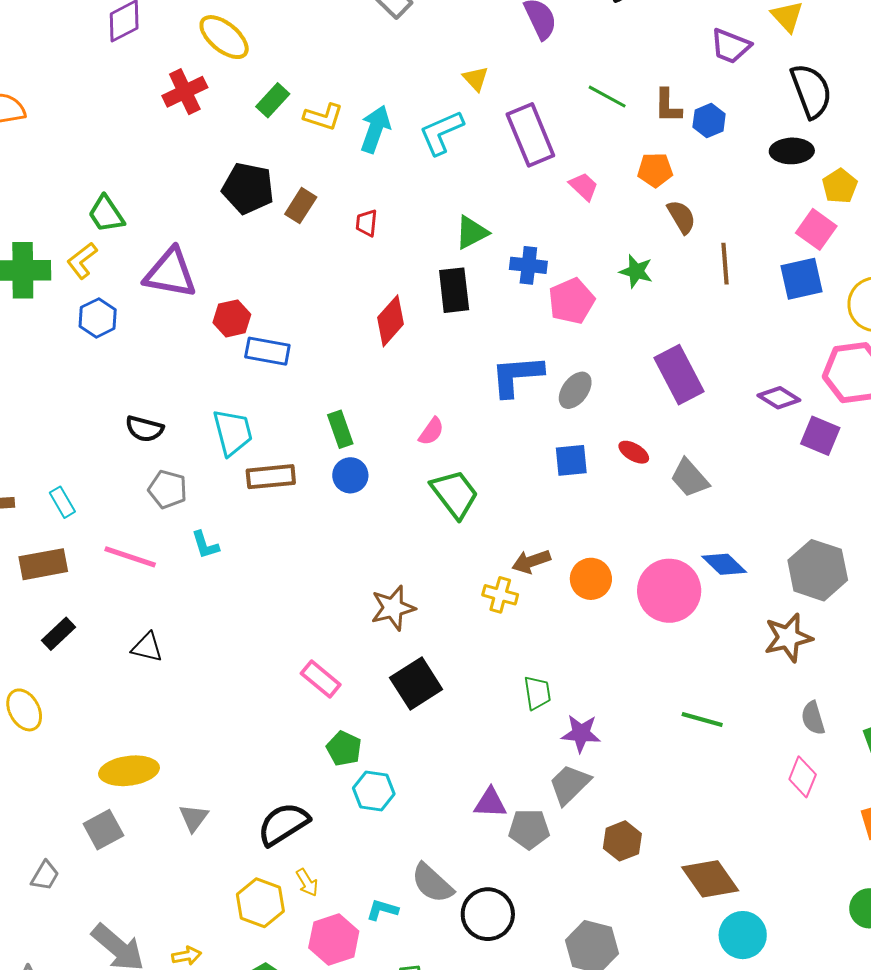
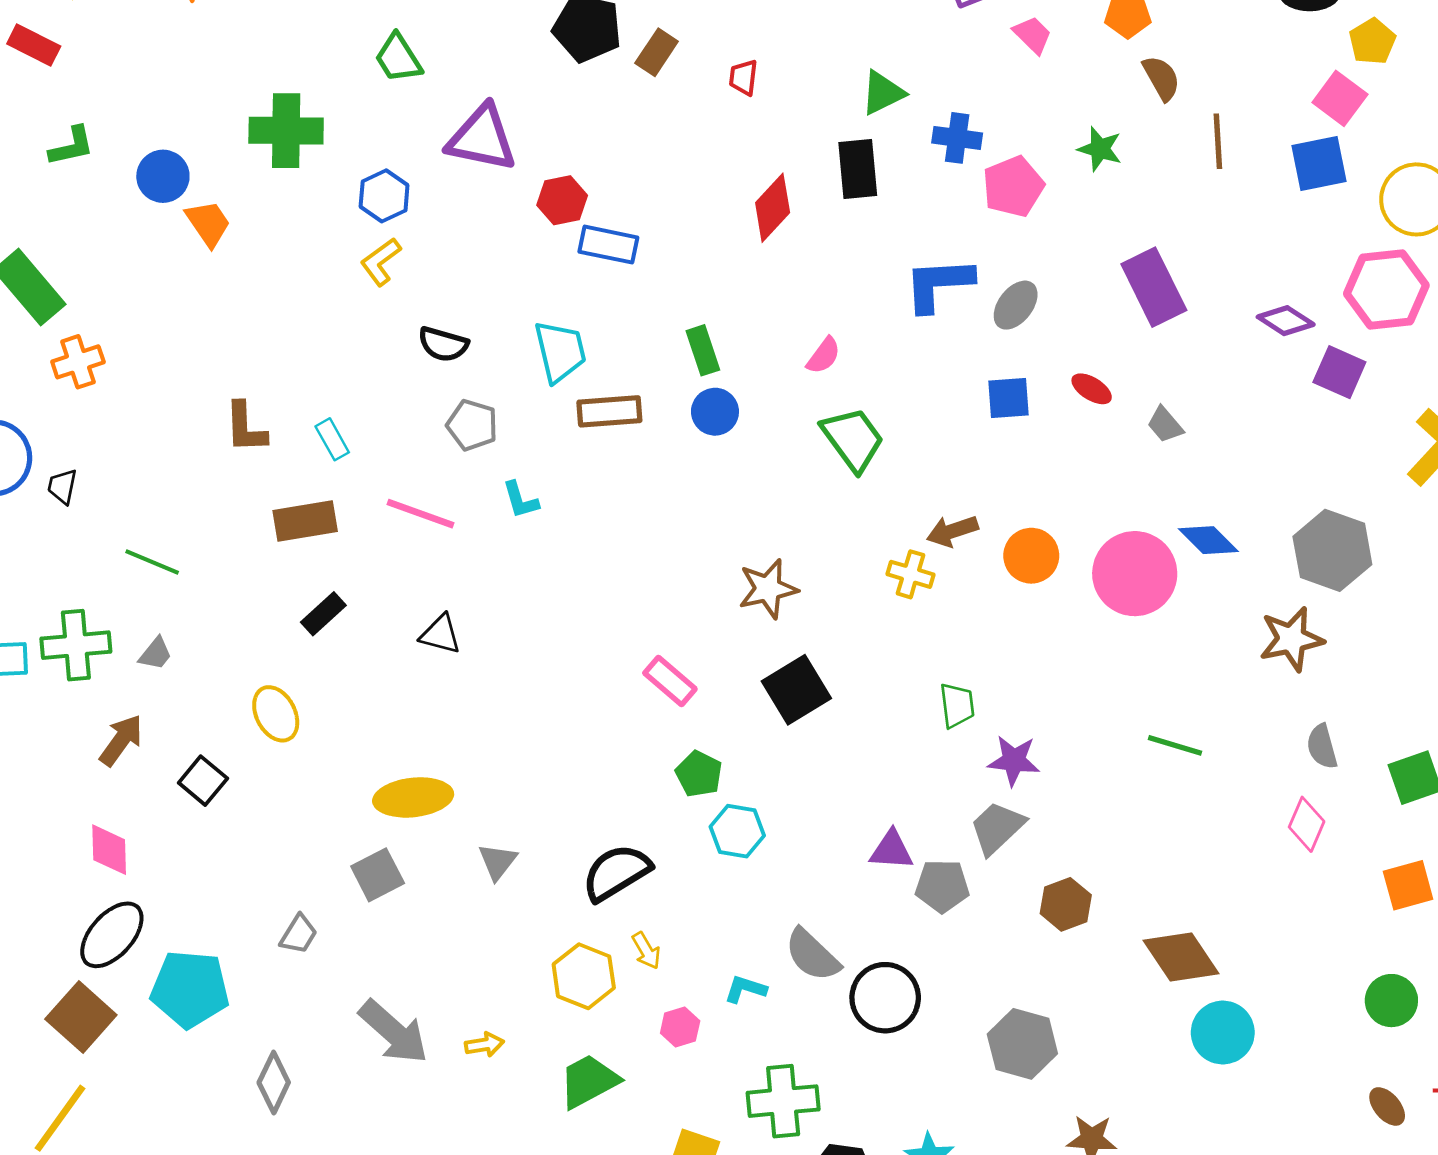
yellow L-shape: (82, 261) -> (381, 262), moved
gray trapezoid: (690, 478) -> (1165, 425), size x0.7
pink hexagon: (334, 939) -> (680, 1027), size x0.6

